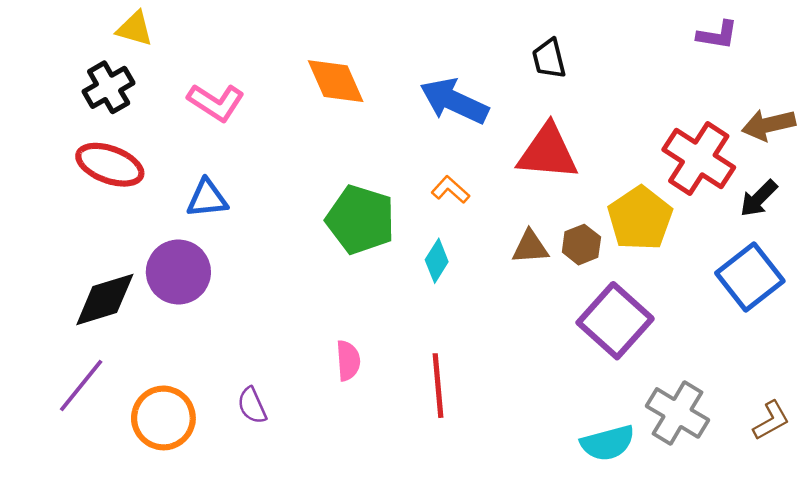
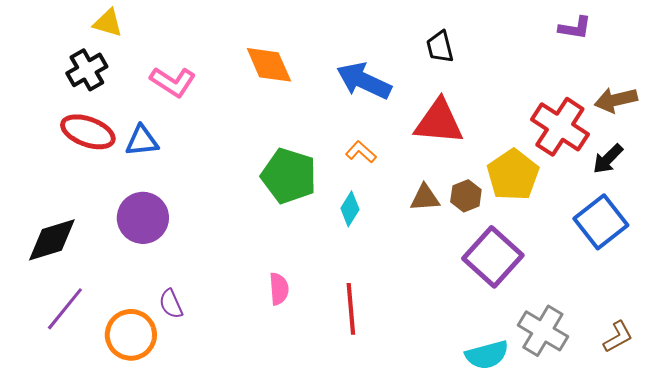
blue triangle: (207, 198) -> (142, 141), moved
black diamond: (105, 299) -> (52, 240), moved
purple semicircle: (252, 406) -> (171, 304), moved

